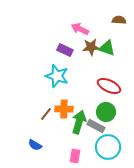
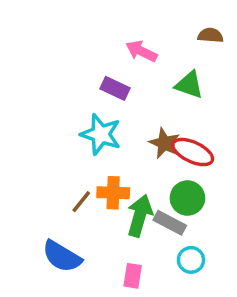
brown star: (91, 47) -> (164, 143), moved, turned 30
blue semicircle: (35, 145) -> (62, 256), size x1.6
cyan circle: (108, 147) -> (191, 260), size x0.6

